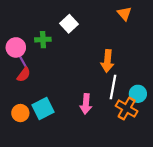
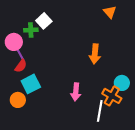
white square: (69, 24) -> (44, 21), moved
green cross: (43, 40) -> (31, 30), moved
white line: (113, 87) -> (100, 111), moved
cyan square: (43, 108) -> (31, 84), moved

